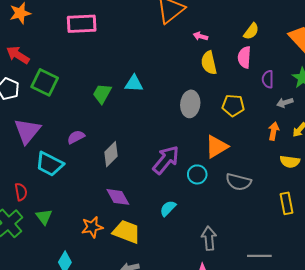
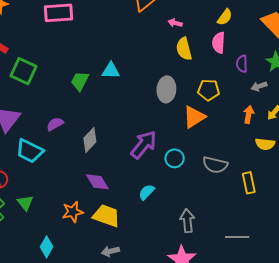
orange triangle: (217, 147) -> (194, 117), moved
yellow rectangle: (287, 203) -> (249, 183), moved

